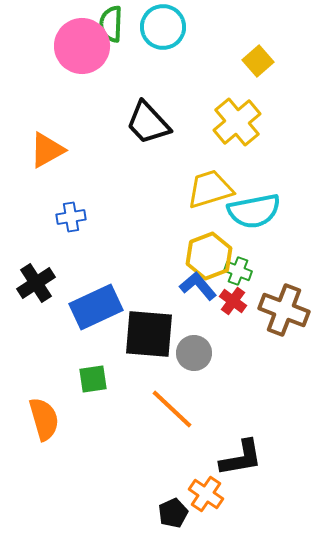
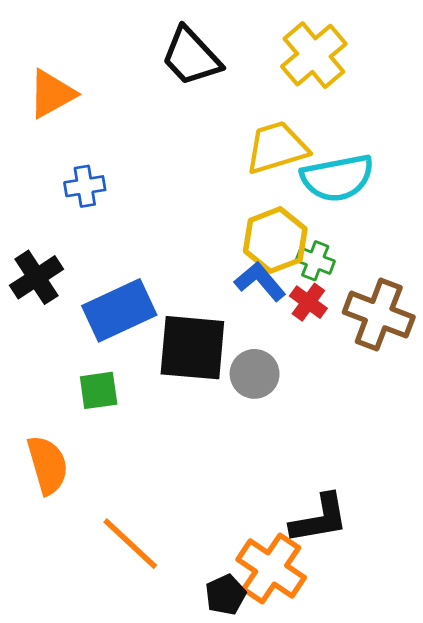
green square: (93, 379) -> (99, 390), moved
orange line: (172, 409) -> (130, 544), moved
orange cross: (206, 494) -> (271, 568), size x1.4

